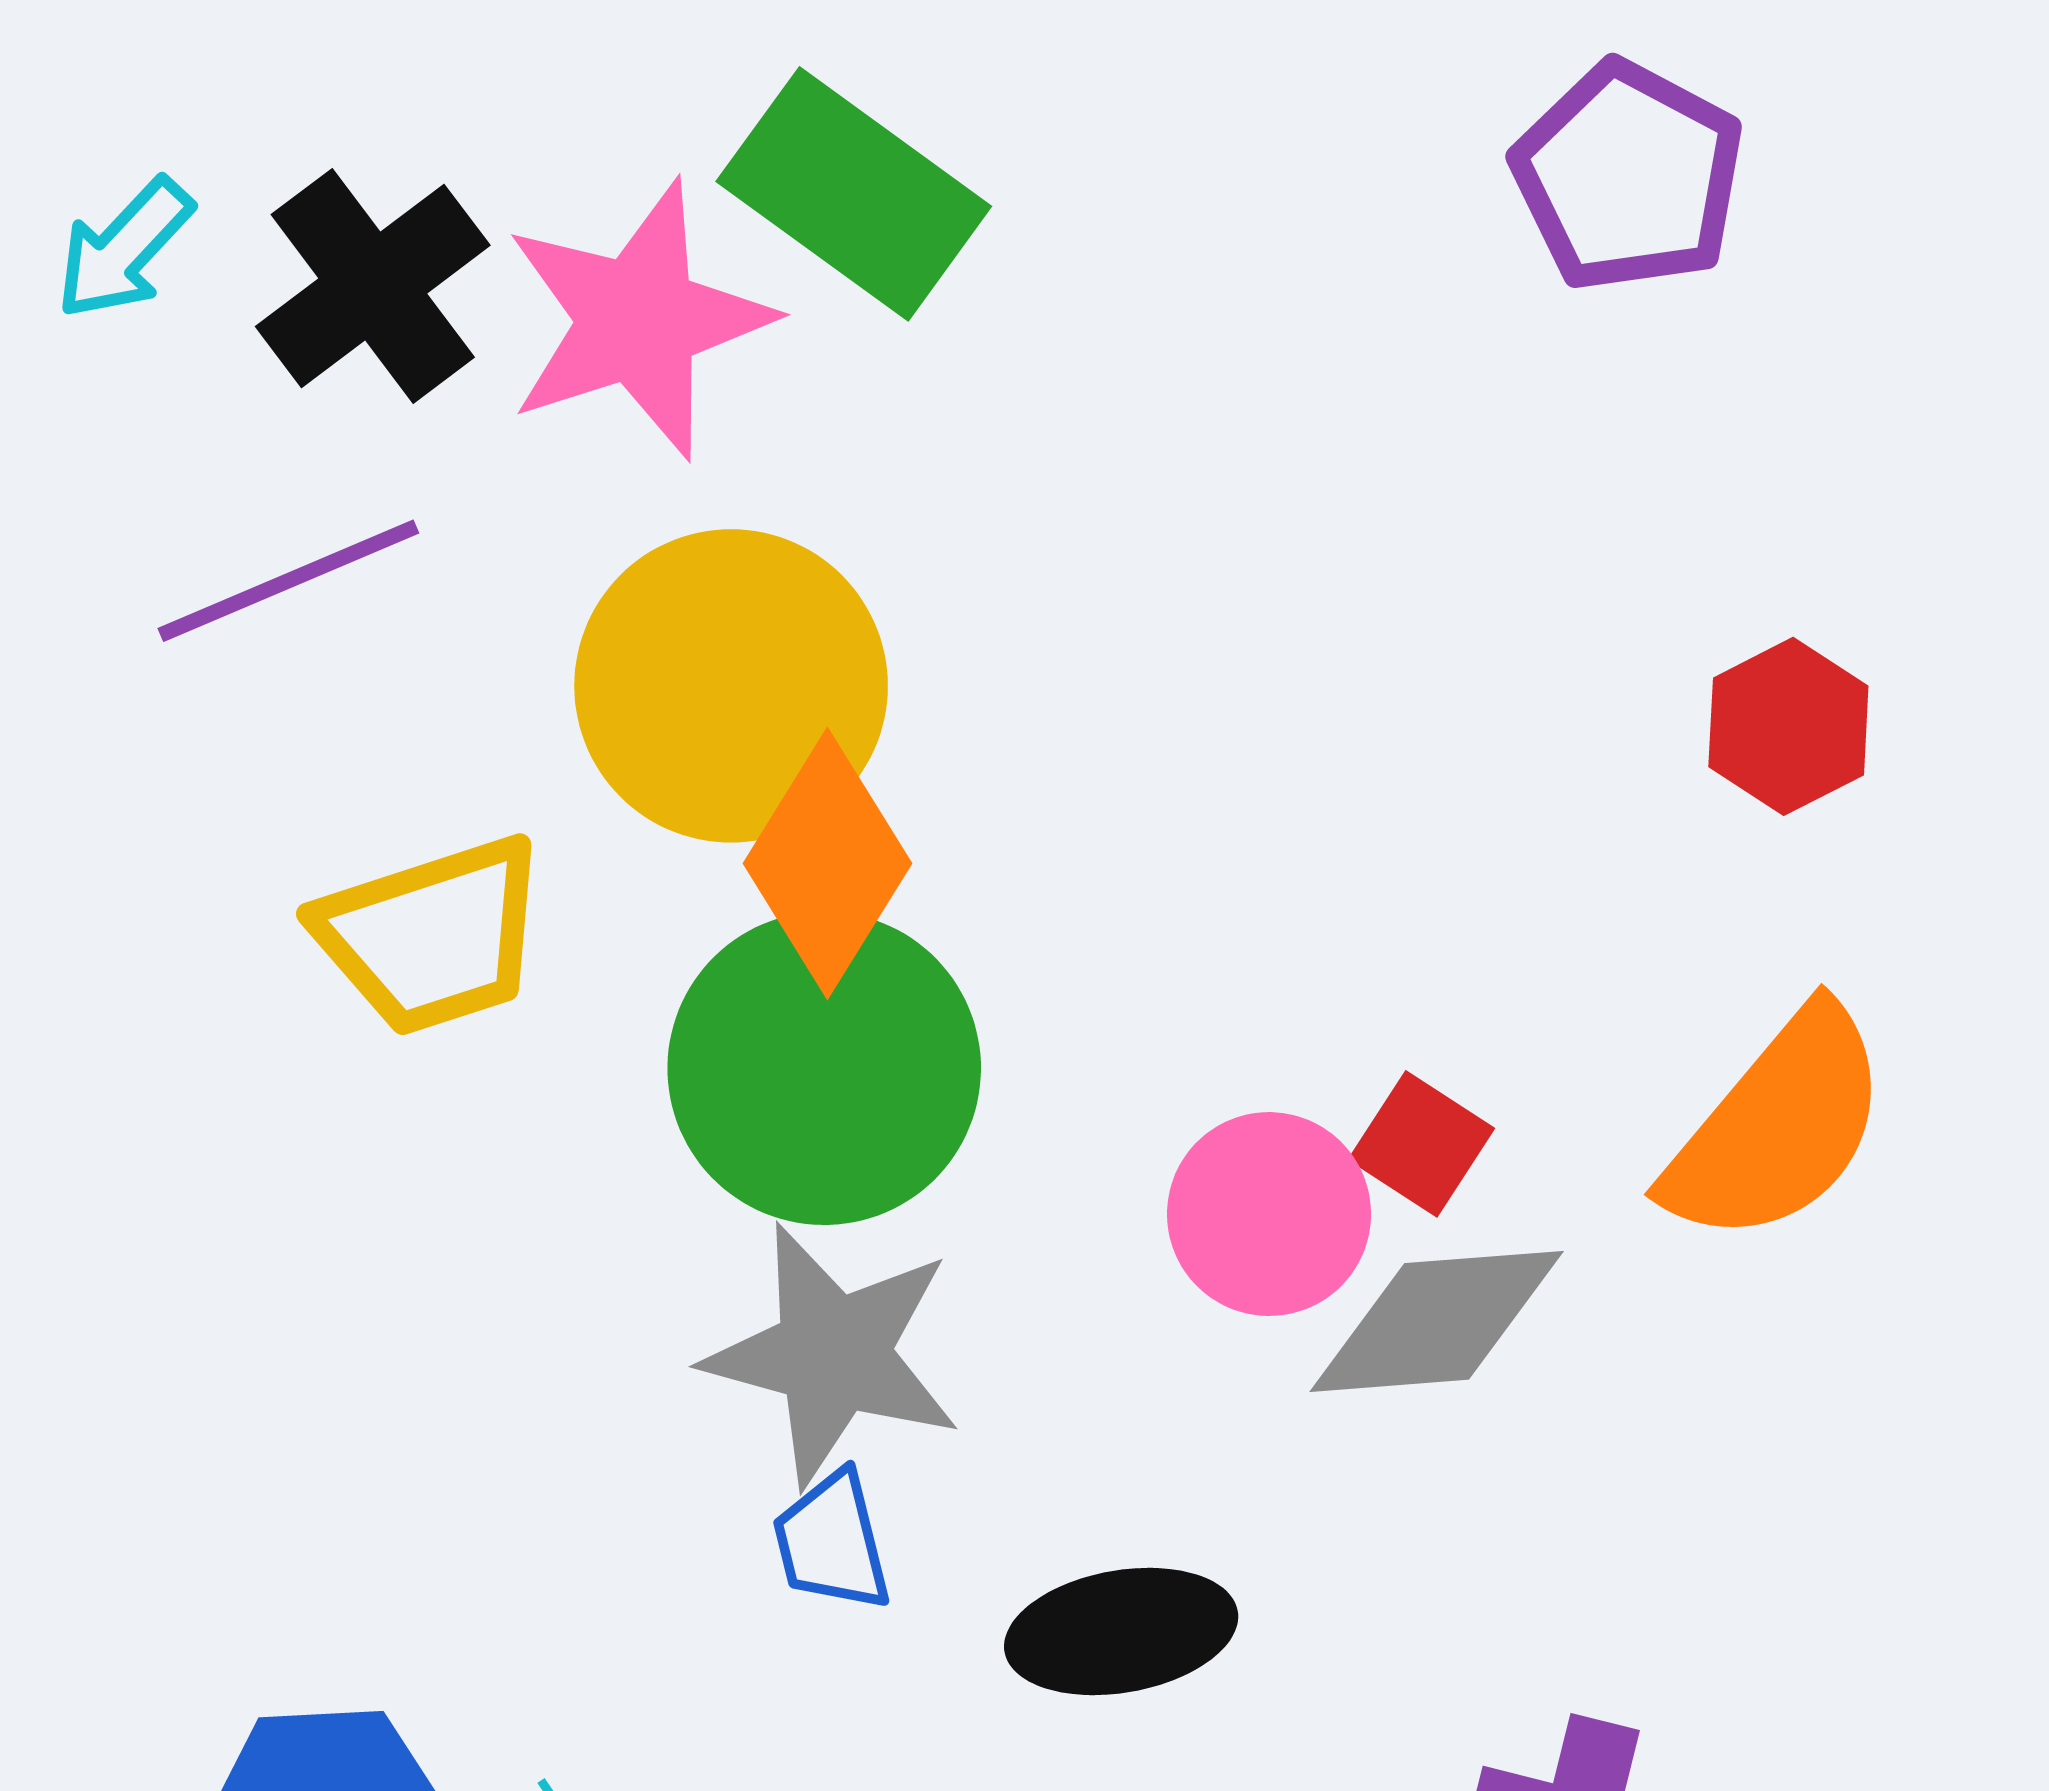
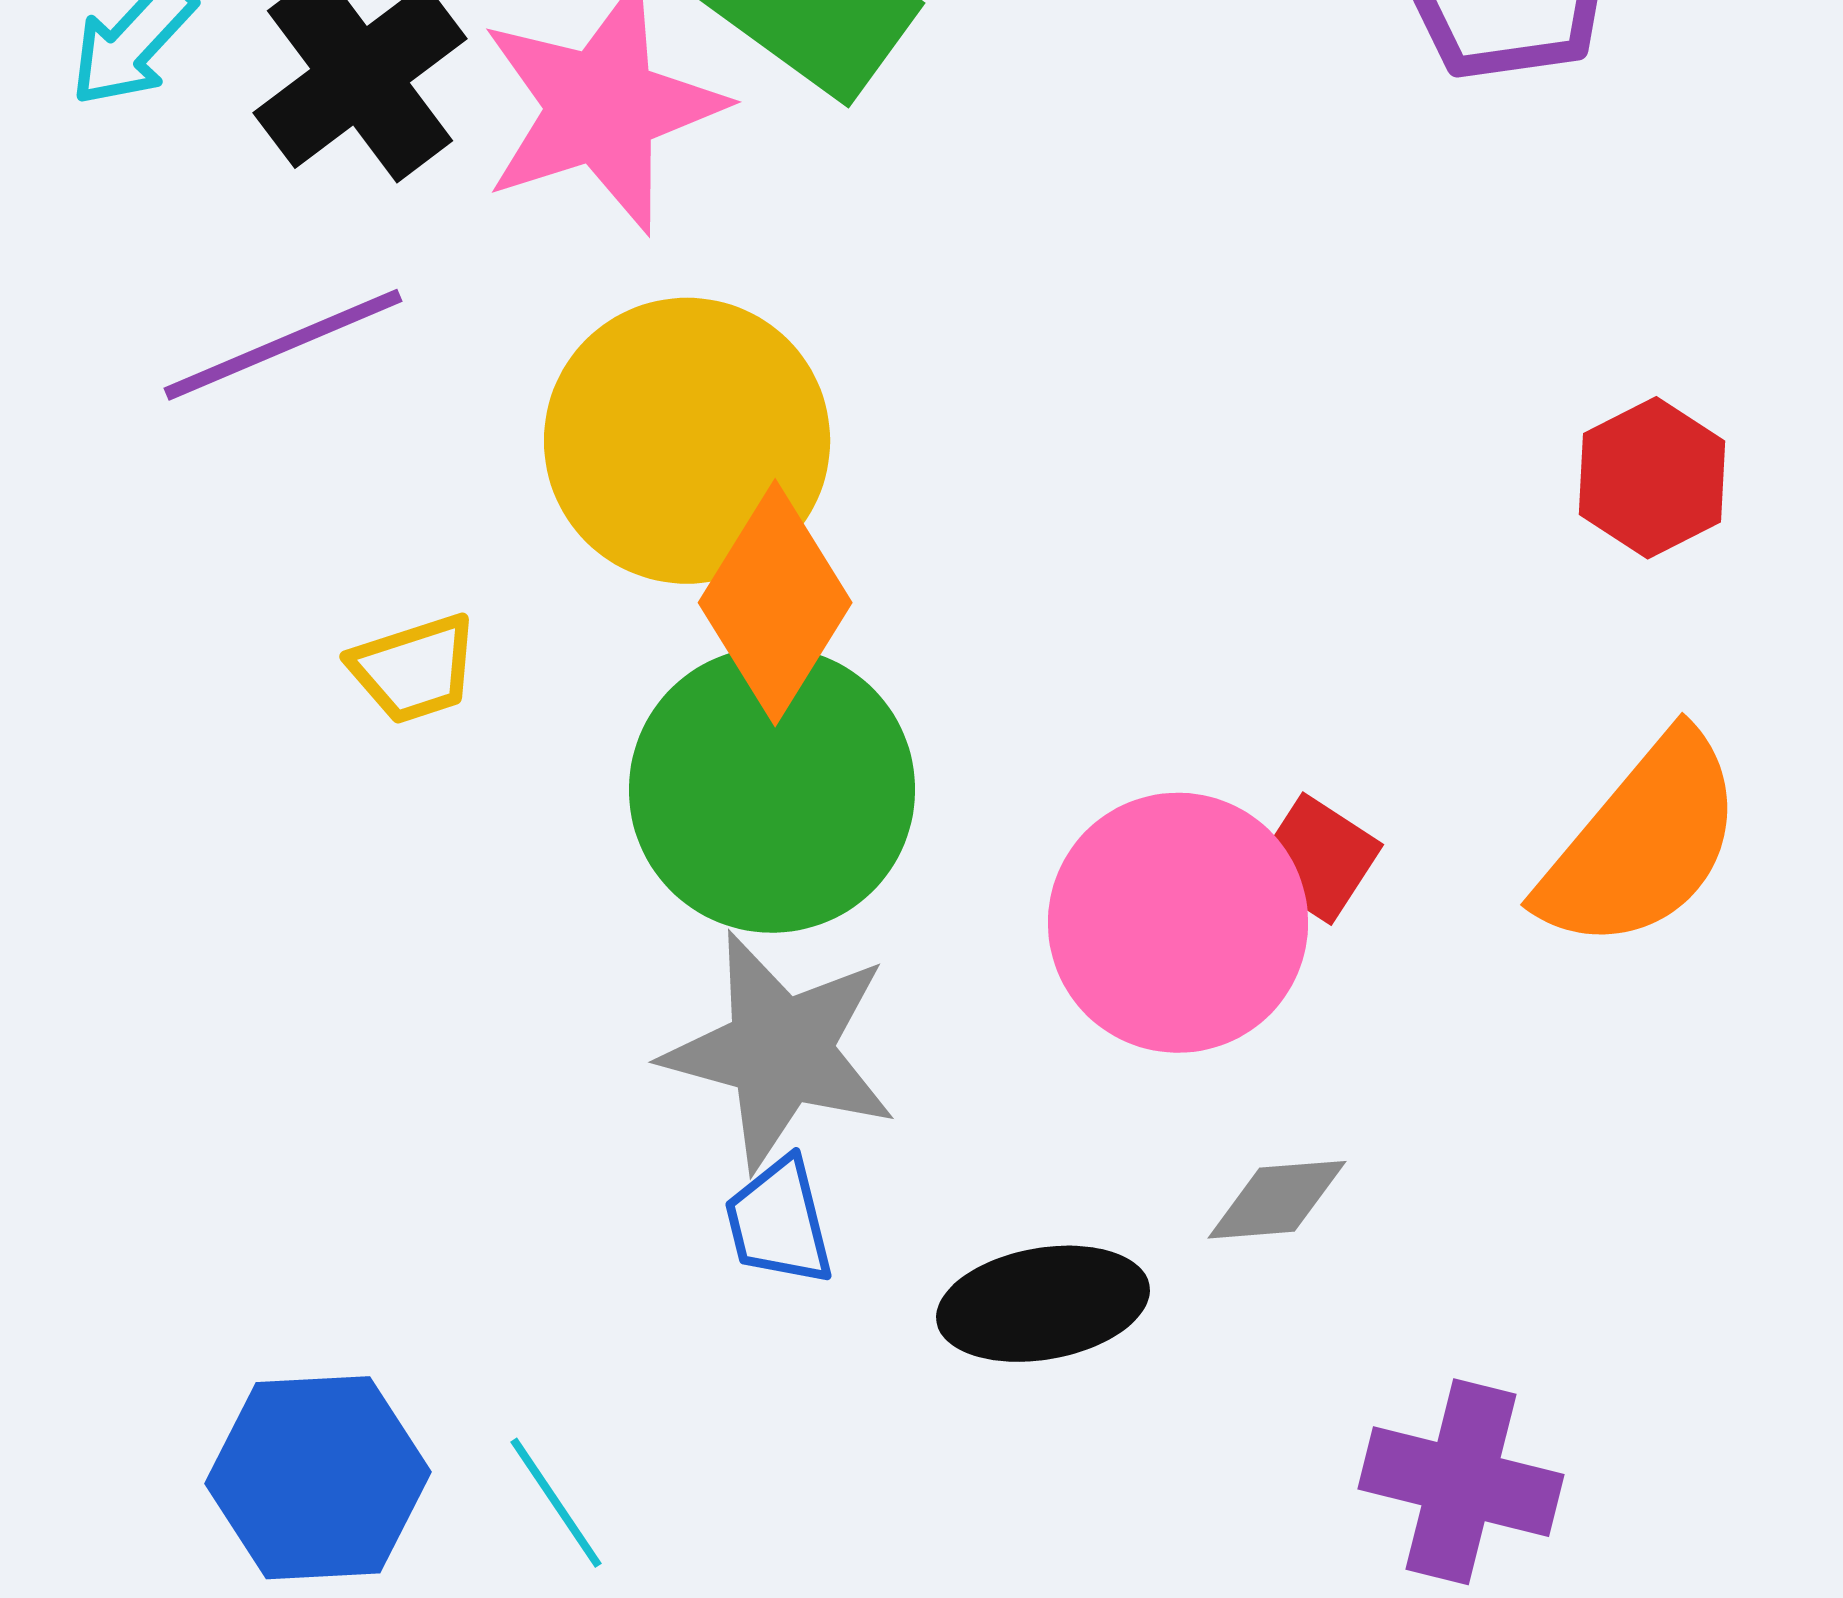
yellow trapezoid: (432, 936) -> (414, 669), size x0.6
pink circle: (1269, 1214) -> (1178, 923), size x1.4
gray diamond: (1437, 1321) -> (1277, 1200), moved, size x0.6

